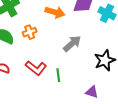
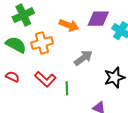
orange cross: (30, 32) -> (42, 43), size x1.5

